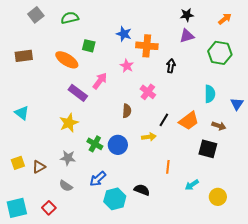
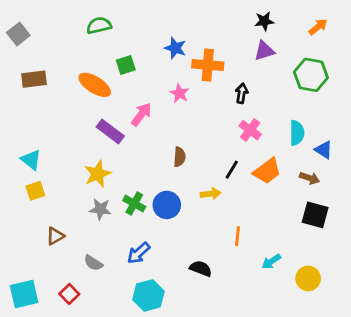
gray square: (36, 15) -> (18, 34), moved
green square: (89, 46) -> (126, 65), turned -32
pink cross: (148, 92) -> (250, 130), moved
blue triangle: (237, 104) -> (324, 150), moved, turned -32
black square: (208, 149) -> (315, 215), moved
gray star: (68, 158) -> (100, 209), moved
yellow square: (18, 163) -> (35, 191), moved
cyan hexagon: (115, 199) -> (148, 295), moved

